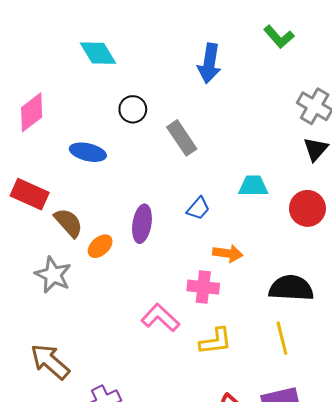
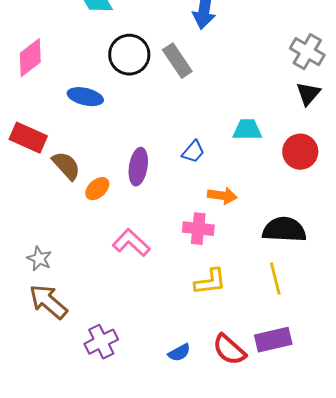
black circle: (133, 109) -> (129, 55), size x1.5
gray rectangle: (182, 138) -> (177, 61), moved
gray star: (53, 275) -> (39, 259), moved, size x0.7
pink L-shape: (160, 318) -> (131, 243), moved

